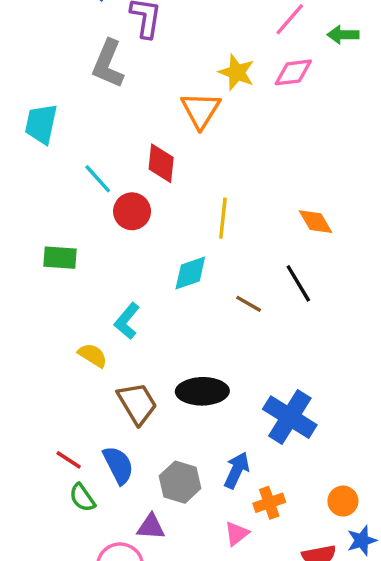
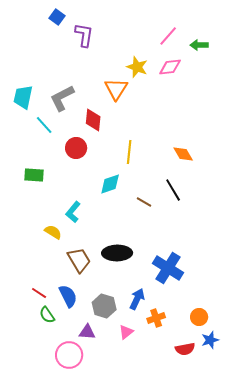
gray L-shape: (108, 64) -> (62, 98), moved, turned 40
cyan line: (98, 179) -> (44, 125), moved
pink triangle: (237, 534) -> (126, 332), moved

